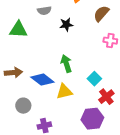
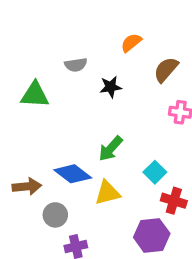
green arrow: (66, 64) -> (111, 149), turned -120
brown arrow: (13, 73) -> (27, 186), moved
red cross: (106, 97) -> (174, 201), turned -35
gray circle: (23, 106) -> (55, 215), moved

